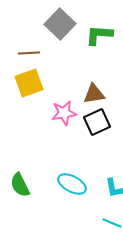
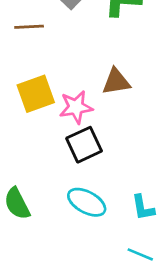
yellow square: (29, 83) -> (36, 94), moved
black square: (97, 122) -> (84, 145), moved

